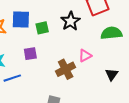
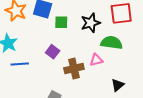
green semicircle: (111, 33) -> (112, 43), moved
purple square: (30, 54) -> (53, 52), moved, turned 32

